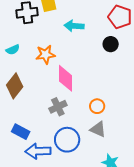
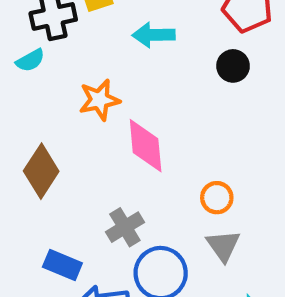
cyan semicircle: (13, 50) -> (30, 60), moved
gray cross: (58, 107) -> (125, 227), moved
gray triangle: (98, 129) -> (223, 246), turned 36

